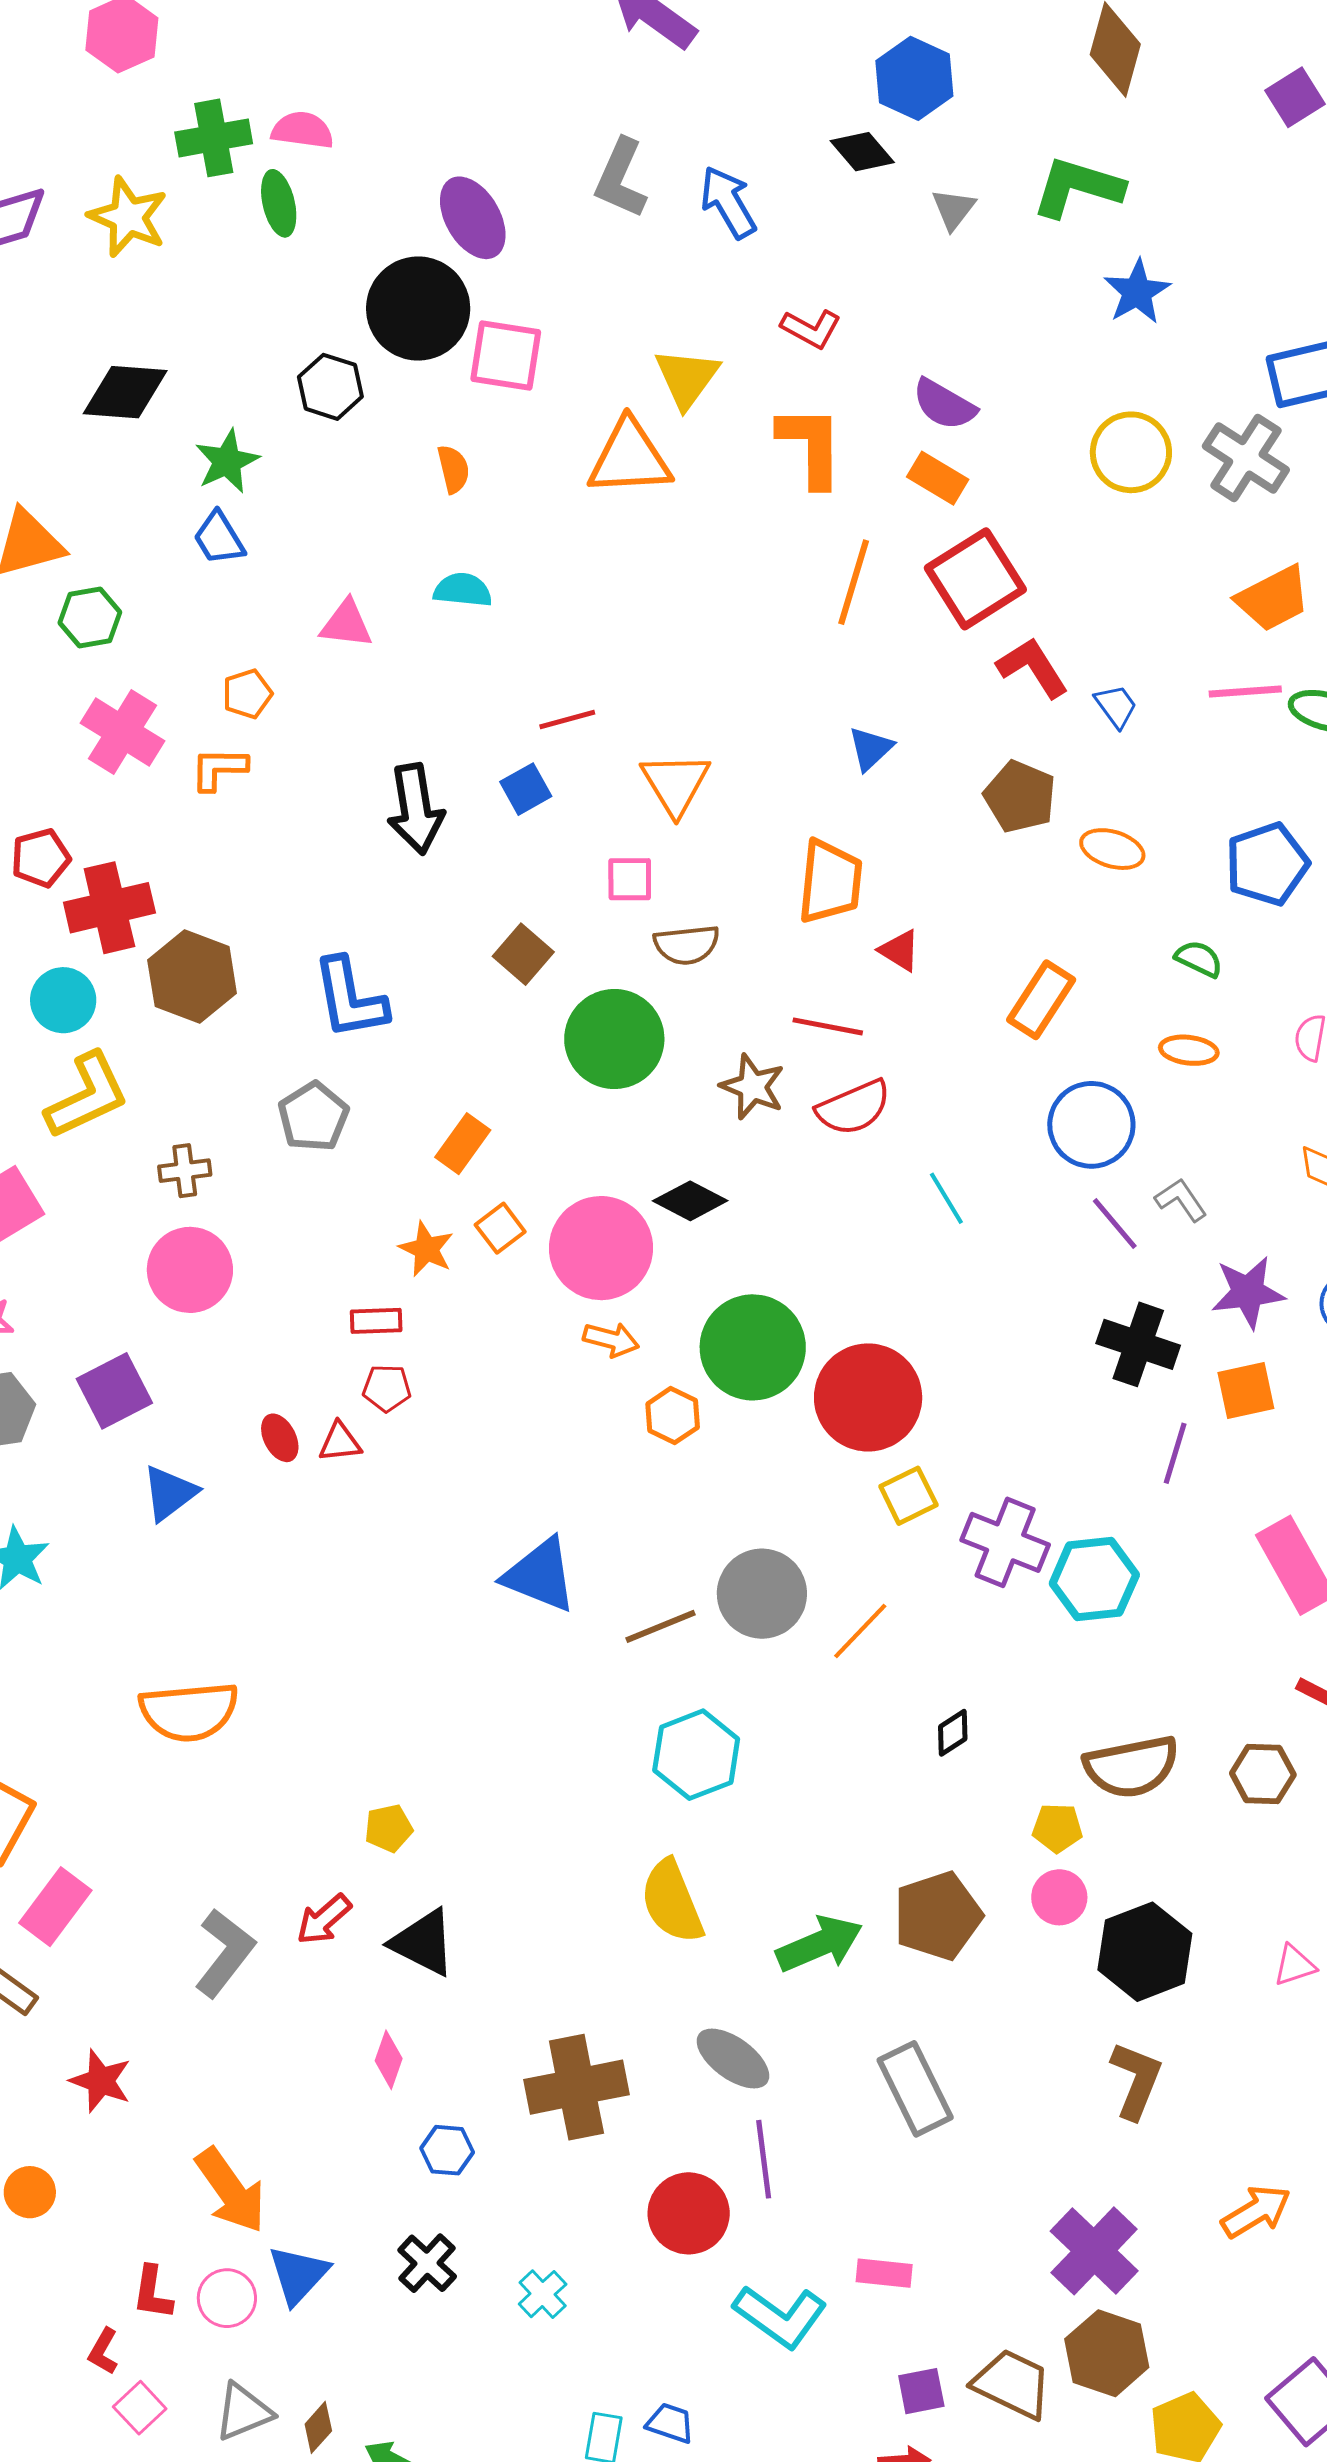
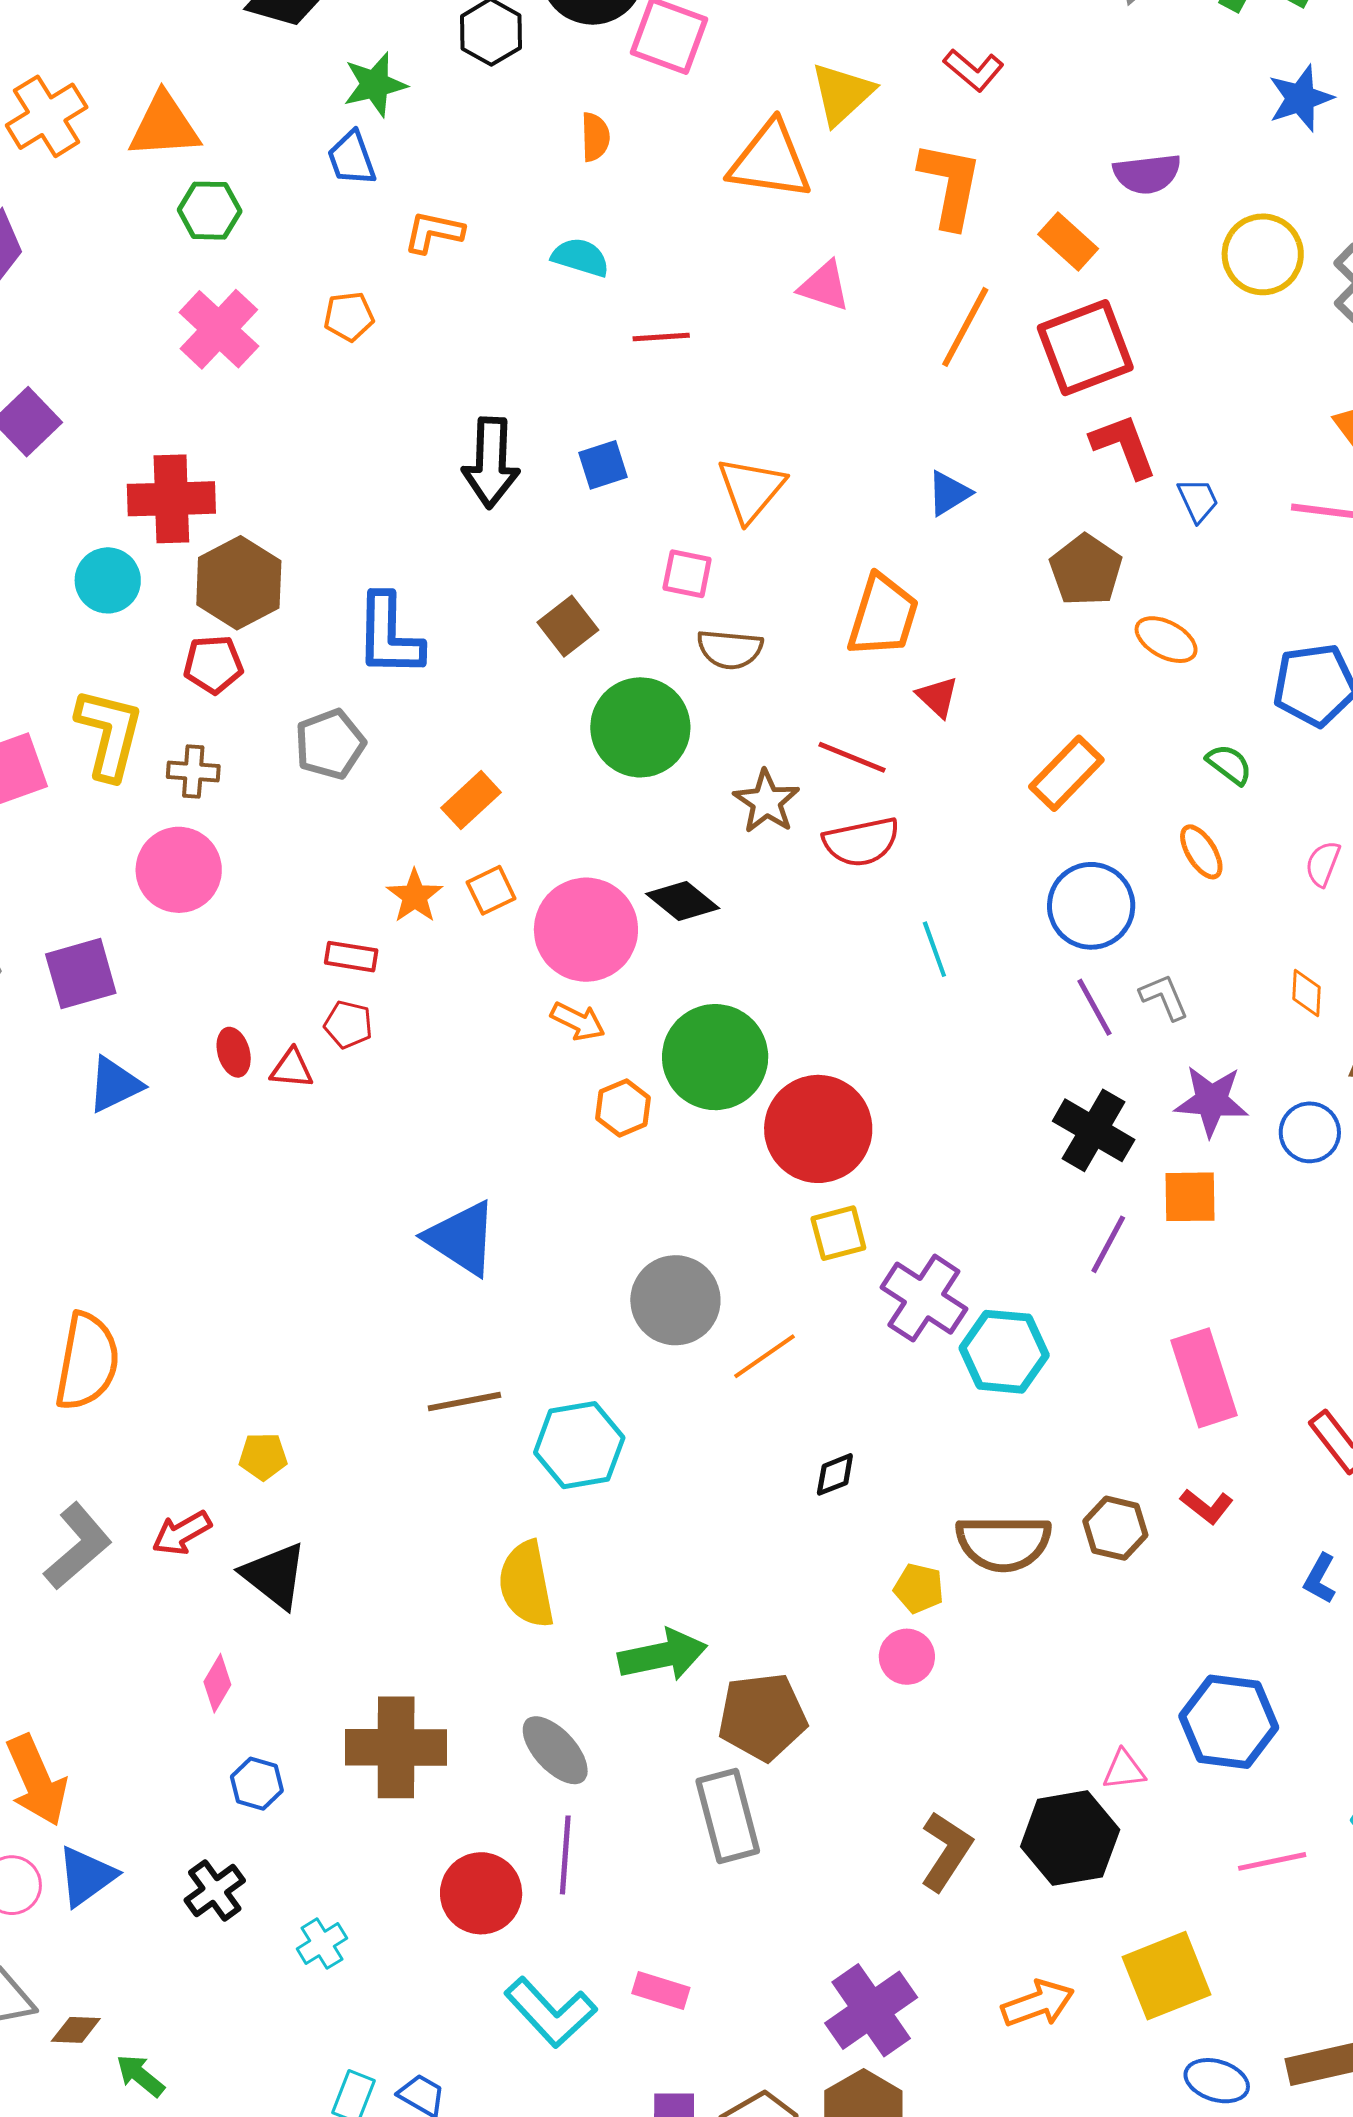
purple semicircle: (944, 404) -> (1147, 174), moved, turned -48
pink triangle: (346, 624) -> (824, 286), moved
red line: (567, 719) -> (661, 337), moved
orange L-shape: (219, 769) -> (434, 232), moved
red pentagon: (41, 858) -> (213, 664), moved
orange ellipse: (1189, 1050) -> (1201, 852), turned 40
yellow L-shape: (87, 1096) -> (109, 734), moved, turned -62
brown line: (661, 1626) -> (464, 1402), moved
orange semicircle: (189, 1712) -> (87, 1361), moved, turned -86
brown hexagon: (1263, 1774) -> (1115, 1528), moved
brown pentagon: (938, 1916) -> (762, 1717), moved
black hexagon: (1145, 1952) -> (1070, 1838), moved
brown diamond: (318, 2427) -> (76, 2030), turned 39

